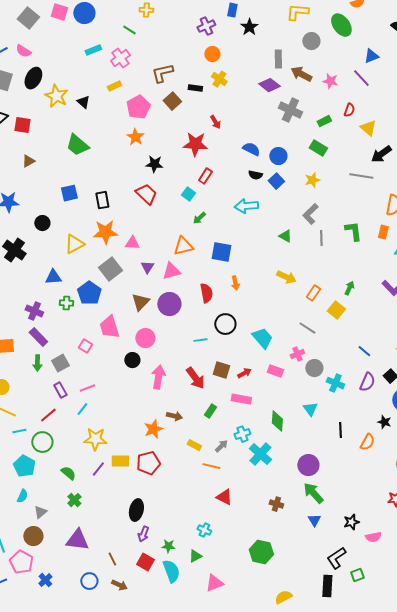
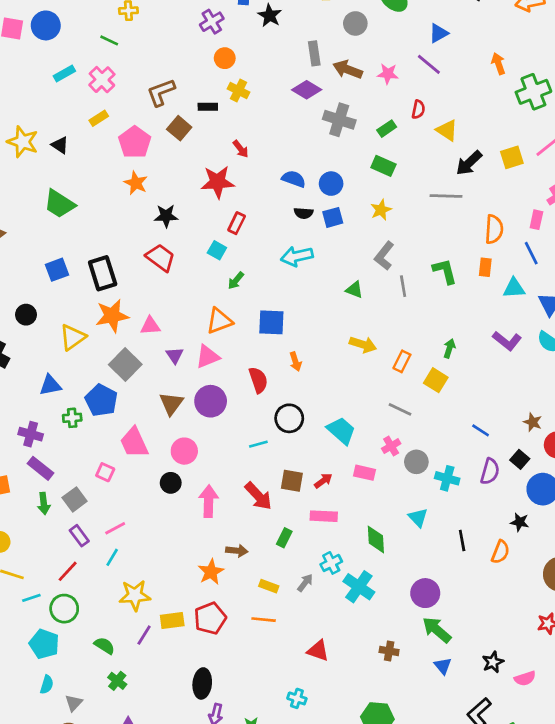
blue square: (276, 181) -> (333, 217), turned 35
black rectangle: (102, 200) -> (103, 273), size x1.4
orange line: (211, 466) -> (264, 620), moved

